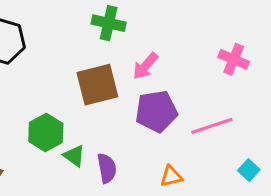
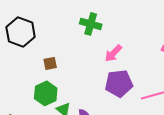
brown square: (97, 85) -> (50, 63), moved, size x0.5

